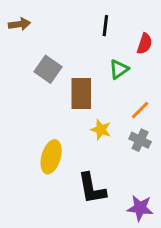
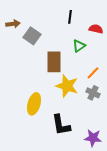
brown arrow: (19, 24) -> (13, 24), moved
red semicircle: (145, 44) -> (96, 29), turned -96
gray square: (48, 69) -> (32, 36), moved
yellow star: (101, 130) -> (67, 86), size x1.6

